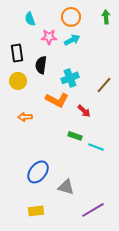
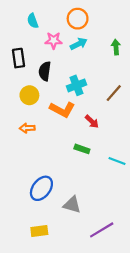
green arrow: (106, 17) -> (116, 47), moved
yellow circle: (18, 81) -> (29, 95), moved
cyan line: (96, 147) -> (117, 161), moved

